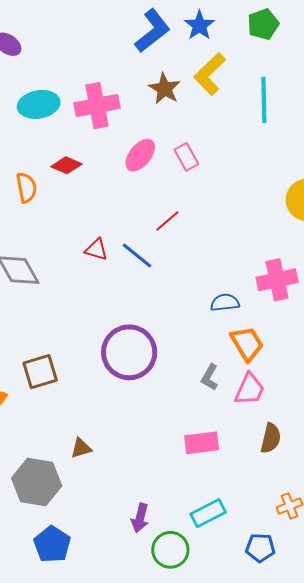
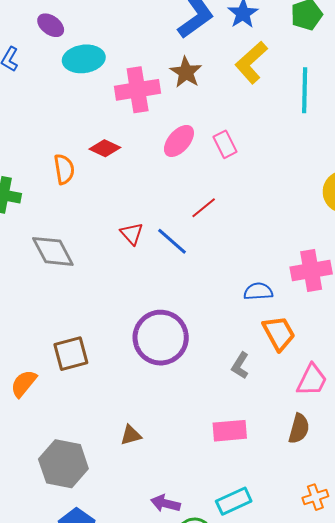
brown star: (165, 89) -> (186, 72), moved
cyan ellipse: (39, 104) -> (84, 59), moved
red triangle: (96, 250) -> (132, 234), turned 30
pink trapezoid: (250, 389) -> (312, 380), moved
brown triangle: (81, 448) -> (131, 435), moved
purple arrow: (140, 518) -> (165, 503), turned 88

